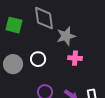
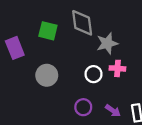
white circle: (38, 59) -> (94, 74), moved

